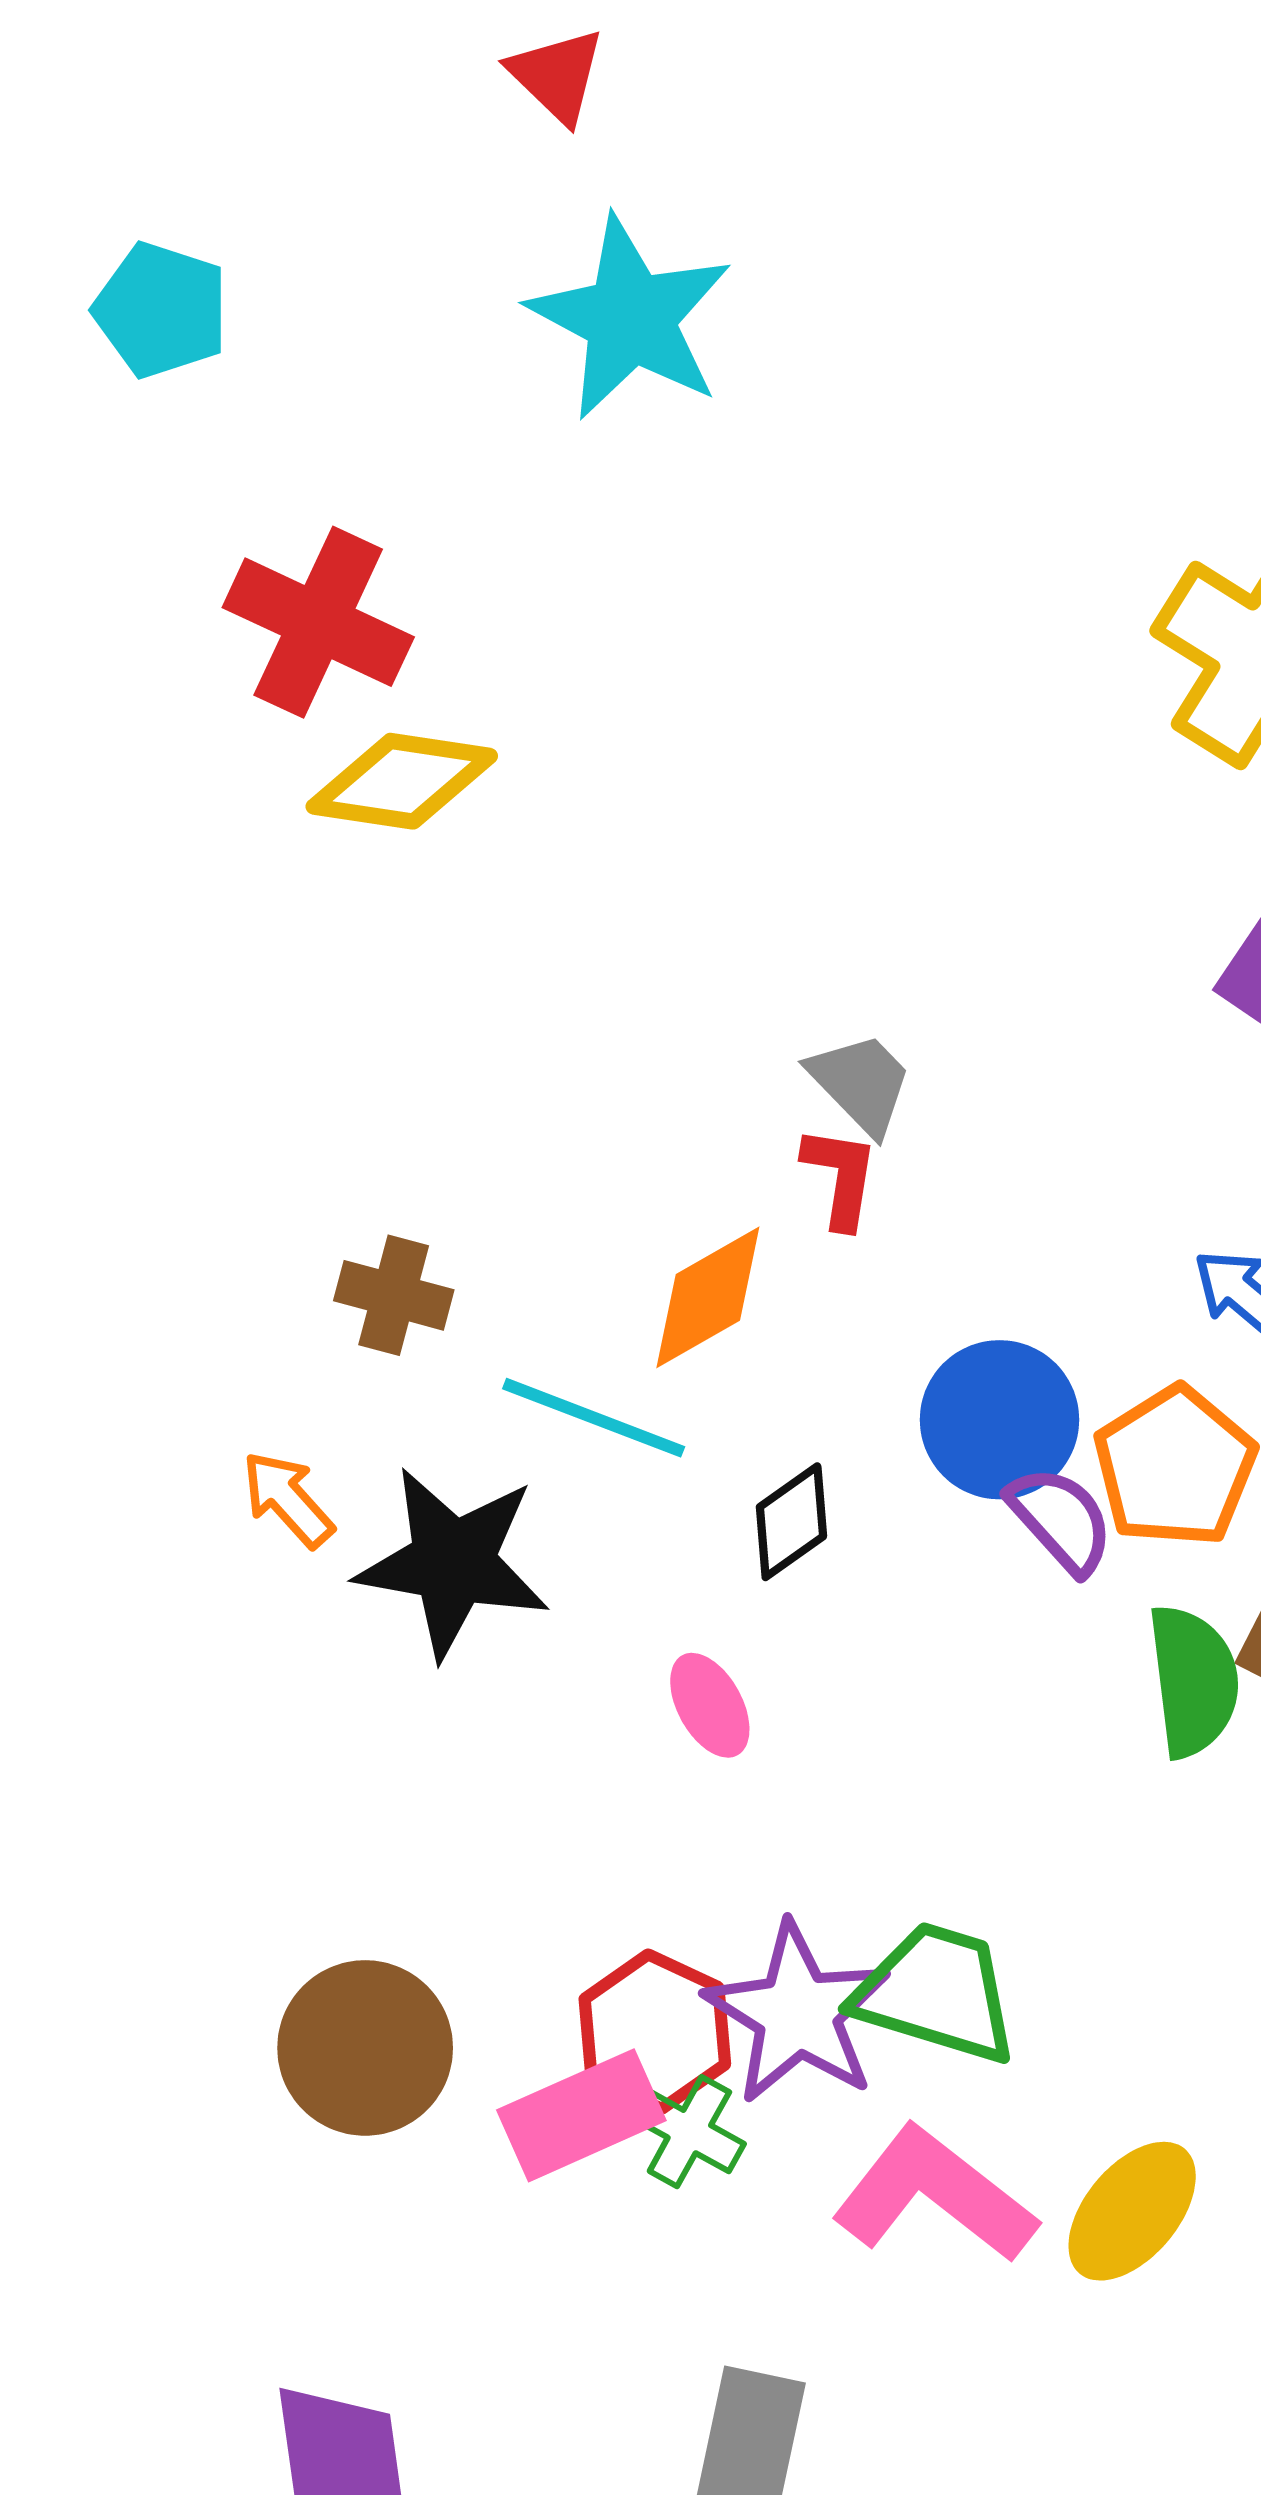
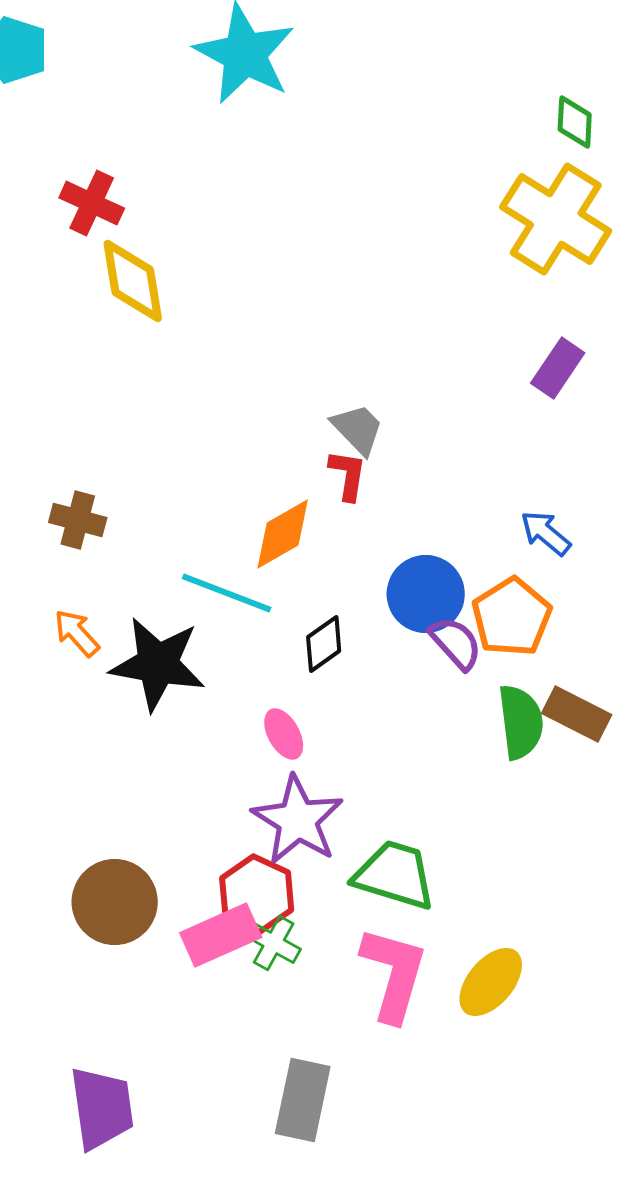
red cross: (318, 622) -> (92, 203), size x0.7
yellow diamond: (402, 781) -> (133, 281), turned 72
brown cross: (394, 1295) -> (78, 520), moved
purple star: (798, 2013) -> (298, 820), moved
pink L-shape: (934, 2195) -> (394, 974), turned 68

